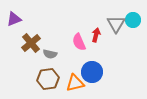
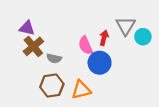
purple triangle: (14, 19) -> (27, 28), moved, turned 35
cyan circle: (133, 20) -> (143, 37), moved
blue circle: (92, 72) -> (100, 63), moved

